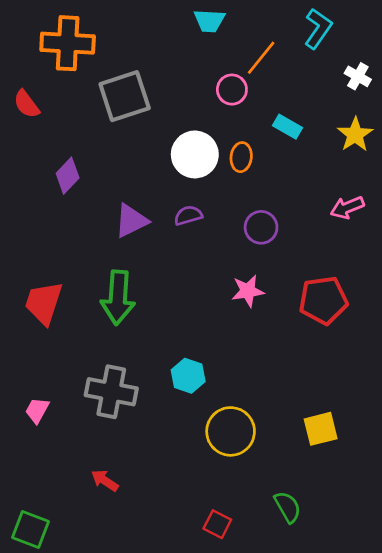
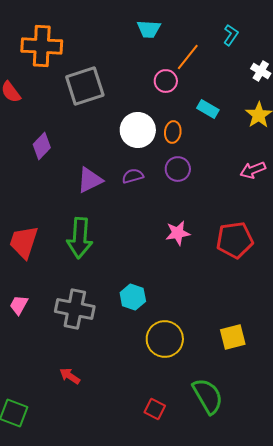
cyan L-shape: (318, 29) -> (231, 35), size x0.7
purple circle: (261, 227) -> (178, 169), moved
pink trapezoid: (37, 410) -> (19, 305), moved
green semicircle: (288, 507) -> (208, 396), size x1.5

